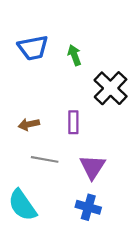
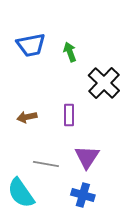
gray line: (45, 159) -> (46, 164), moved

